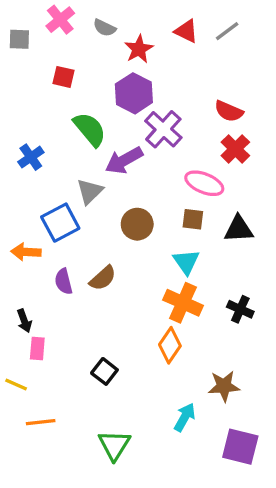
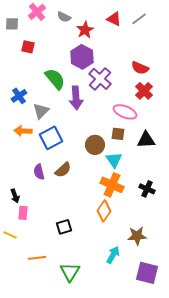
red square: (64, 77) -> (28, 47), moved
purple arrow: (124, 160) -> (76, 98), turned -65
gray triangle: (90, 191) -> (41, 111), moved
blue square: (60, 223) -> (51, 138), moved
brown circle: (137, 224) -> (95, 145), moved
orange arrow: (26, 252) -> (23, 131), moved
black square: (104, 371) -> (64, 227), turned 35
orange line: (41, 422) -> (37, 258), moved

